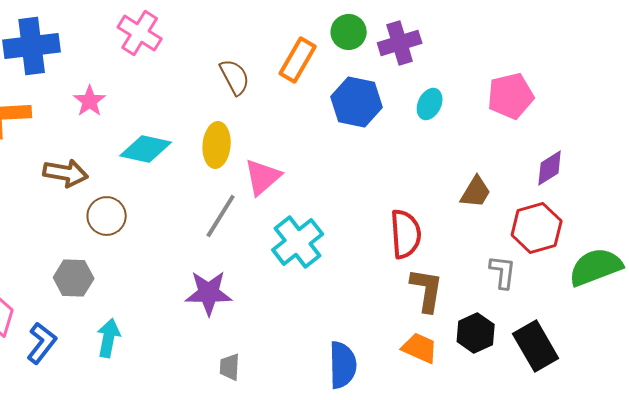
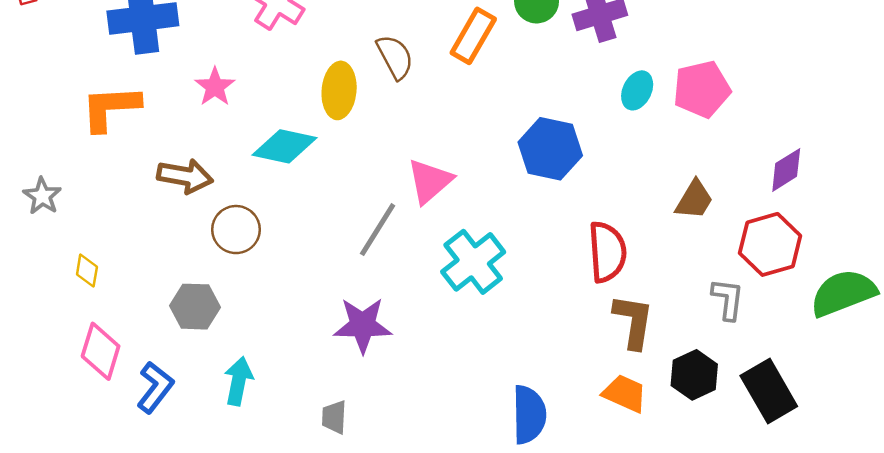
pink pentagon: (511, 96) -> (702, 89), moved
blue hexagon: (357, 102) -> (550, 149), moved
yellow ellipse: (217, 145) -> (339, 90), moved
gray trapezoid: (230, 367) -> (334, 417), moved

